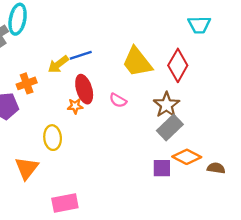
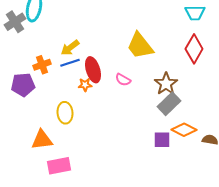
blue line: (81, 55) -> (70, 63), moved
red diamond: (178, 65) -> (194, 49), moved
orange triangle: (27, 168) -> (42, 140), turned 45
pink rectangle: (65, 203) -> (59, 166), moved

